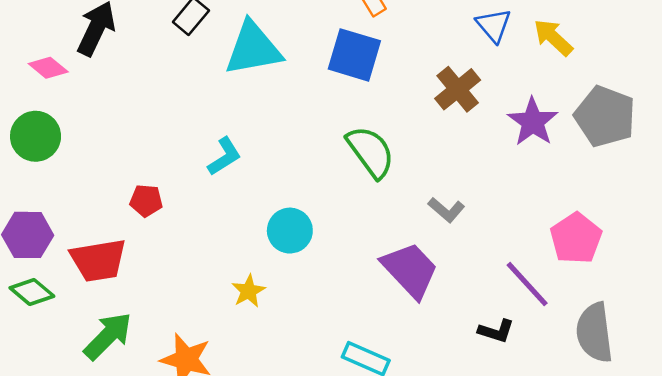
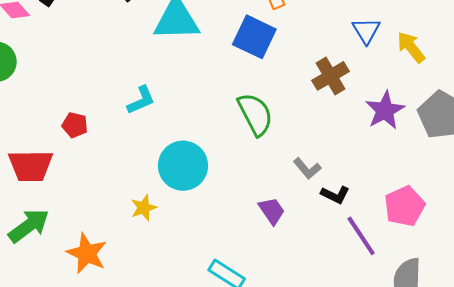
cyan circle: (290, 231) -> (183, 166), size x1.4
purple trapezoid: (410, 270) -> (272, 211), size x0.6
black L-shape: (496, 331) -> (335, 195), moved

